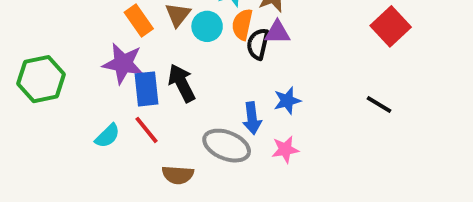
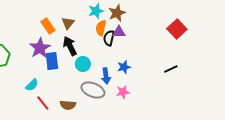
cyan circle: (207, 26) -> (83, 64), moved
purple star: (123, 63) -> (40, 48), turned 30
black arrow: (182, 83) -> (70, 46), moved
black line: (379, 105) -> (171, 69), turned -56
red line: (147, 130) -> (43, 103), moved

